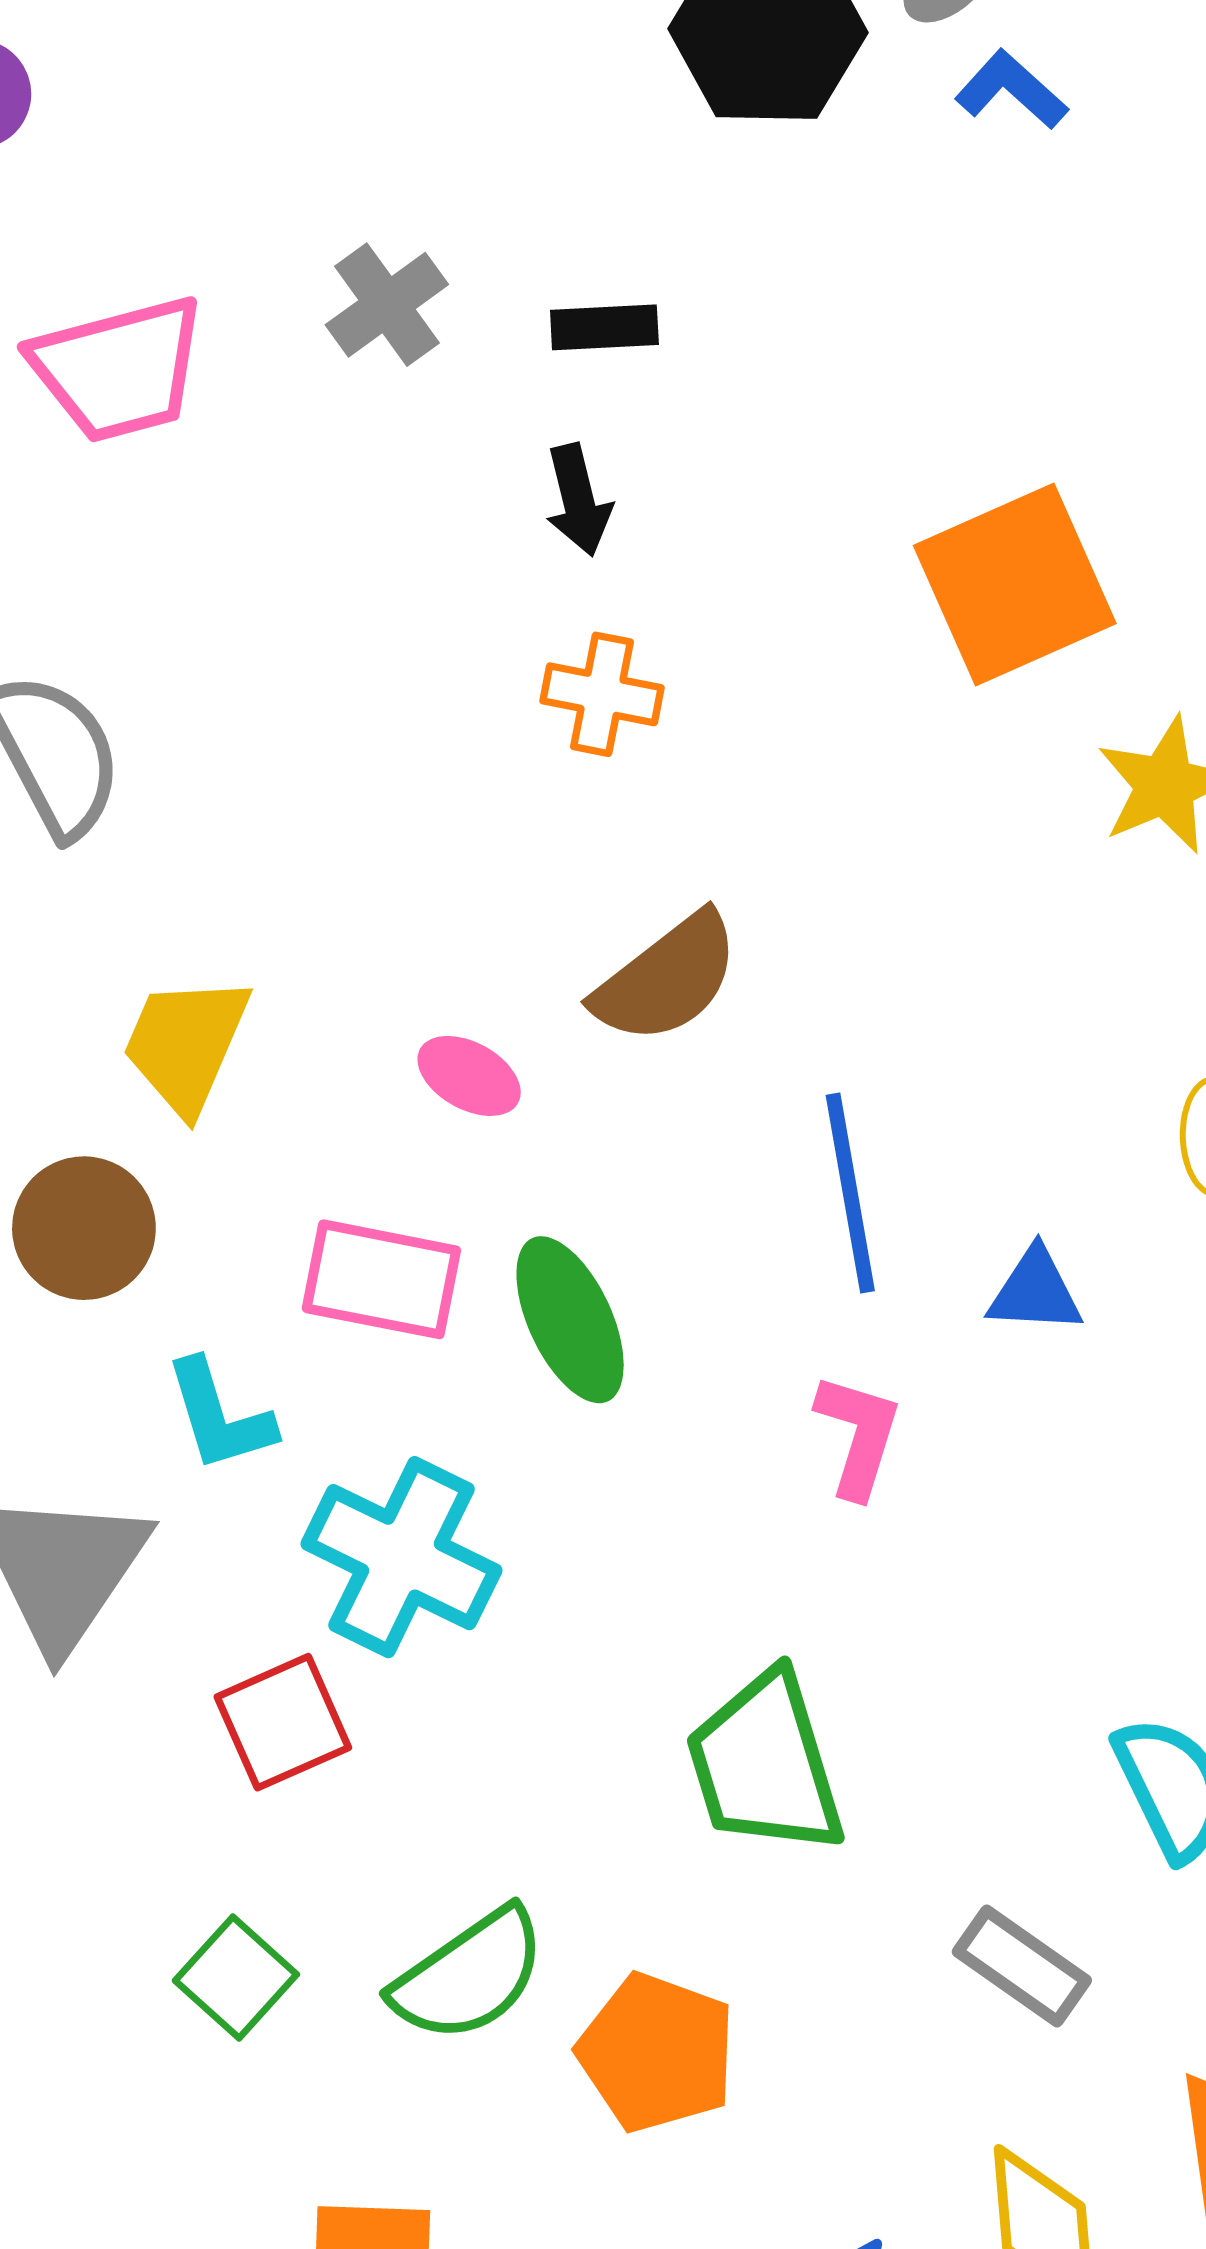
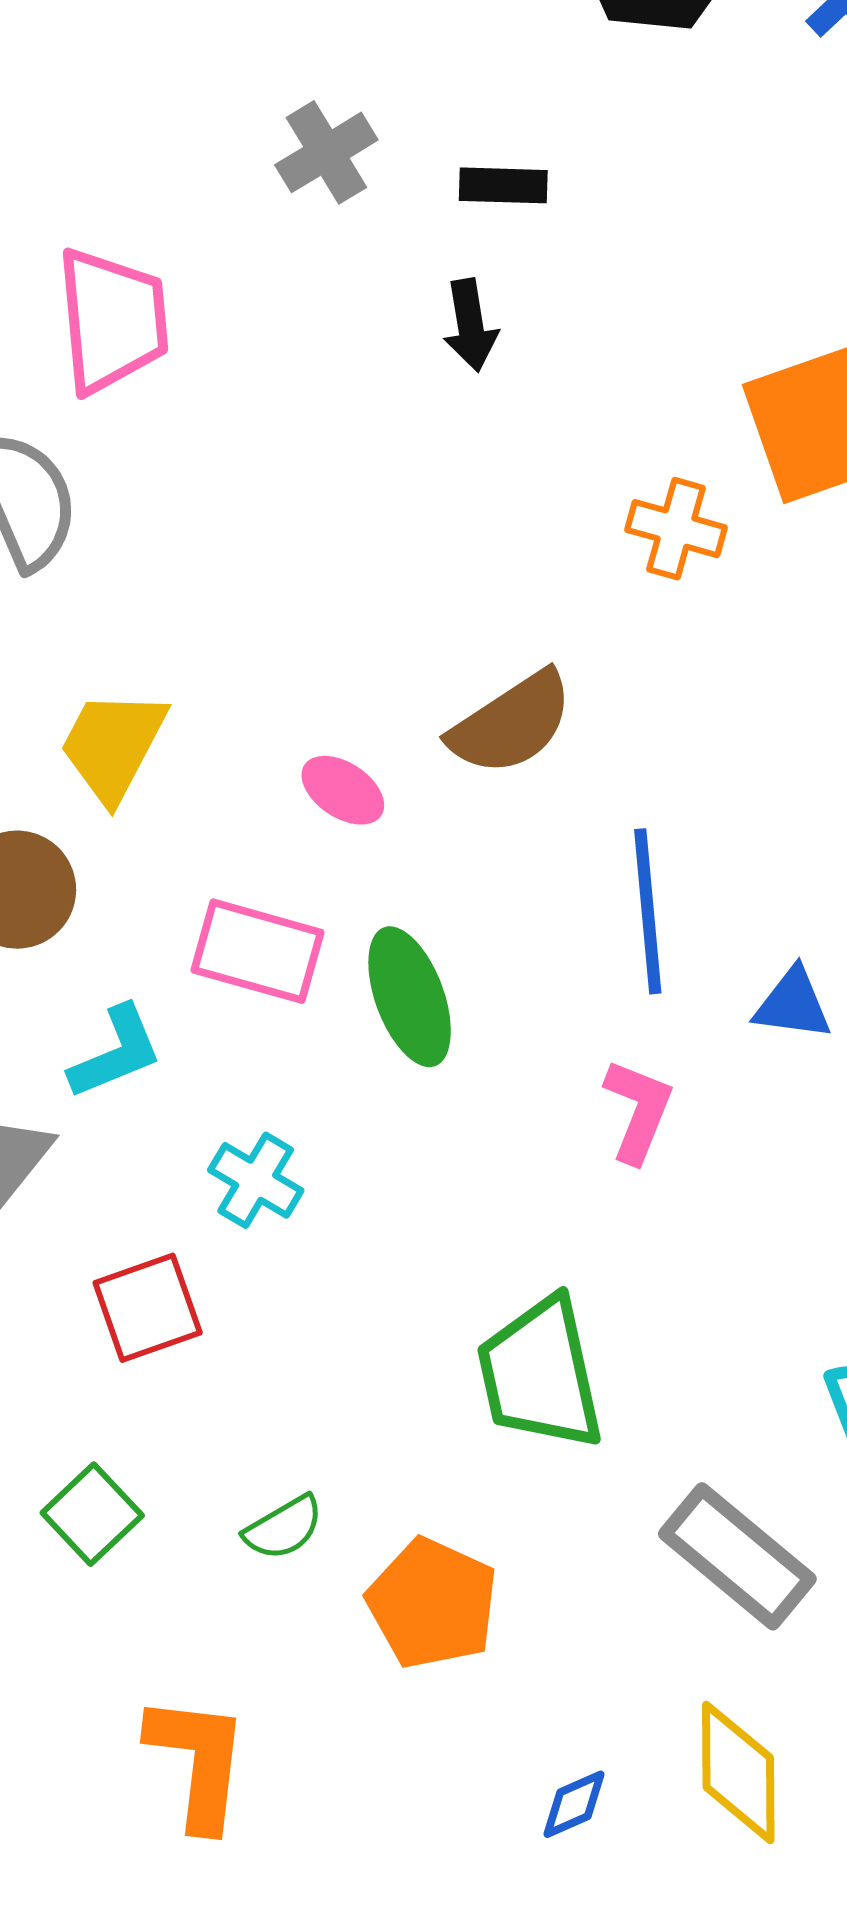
pink trapezoid: (119, 369) -> (112, 320), moved, turned -85
orange cross: (602, 694) -> (676, 529), moved
cyan L-shape: (219, 1416) -> (116, 1052), turned -100
cyan cross: (401, 1557) -> (256, 1180), size x0.6
gray rectangle: (1022, 1966) -> (737, 1556), size x1.4
green semicircle: (469, 1975) -> (284, 1528), size x0.6

